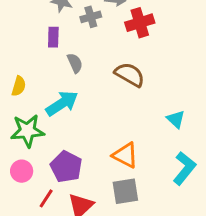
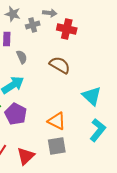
red cross: (140, 23) -> (67, 29), turned 30
cyan triangle: (176, 119) -> (92, 96), size x1.5
purple pentagon: (66, 167) -> (16, 114), moved

